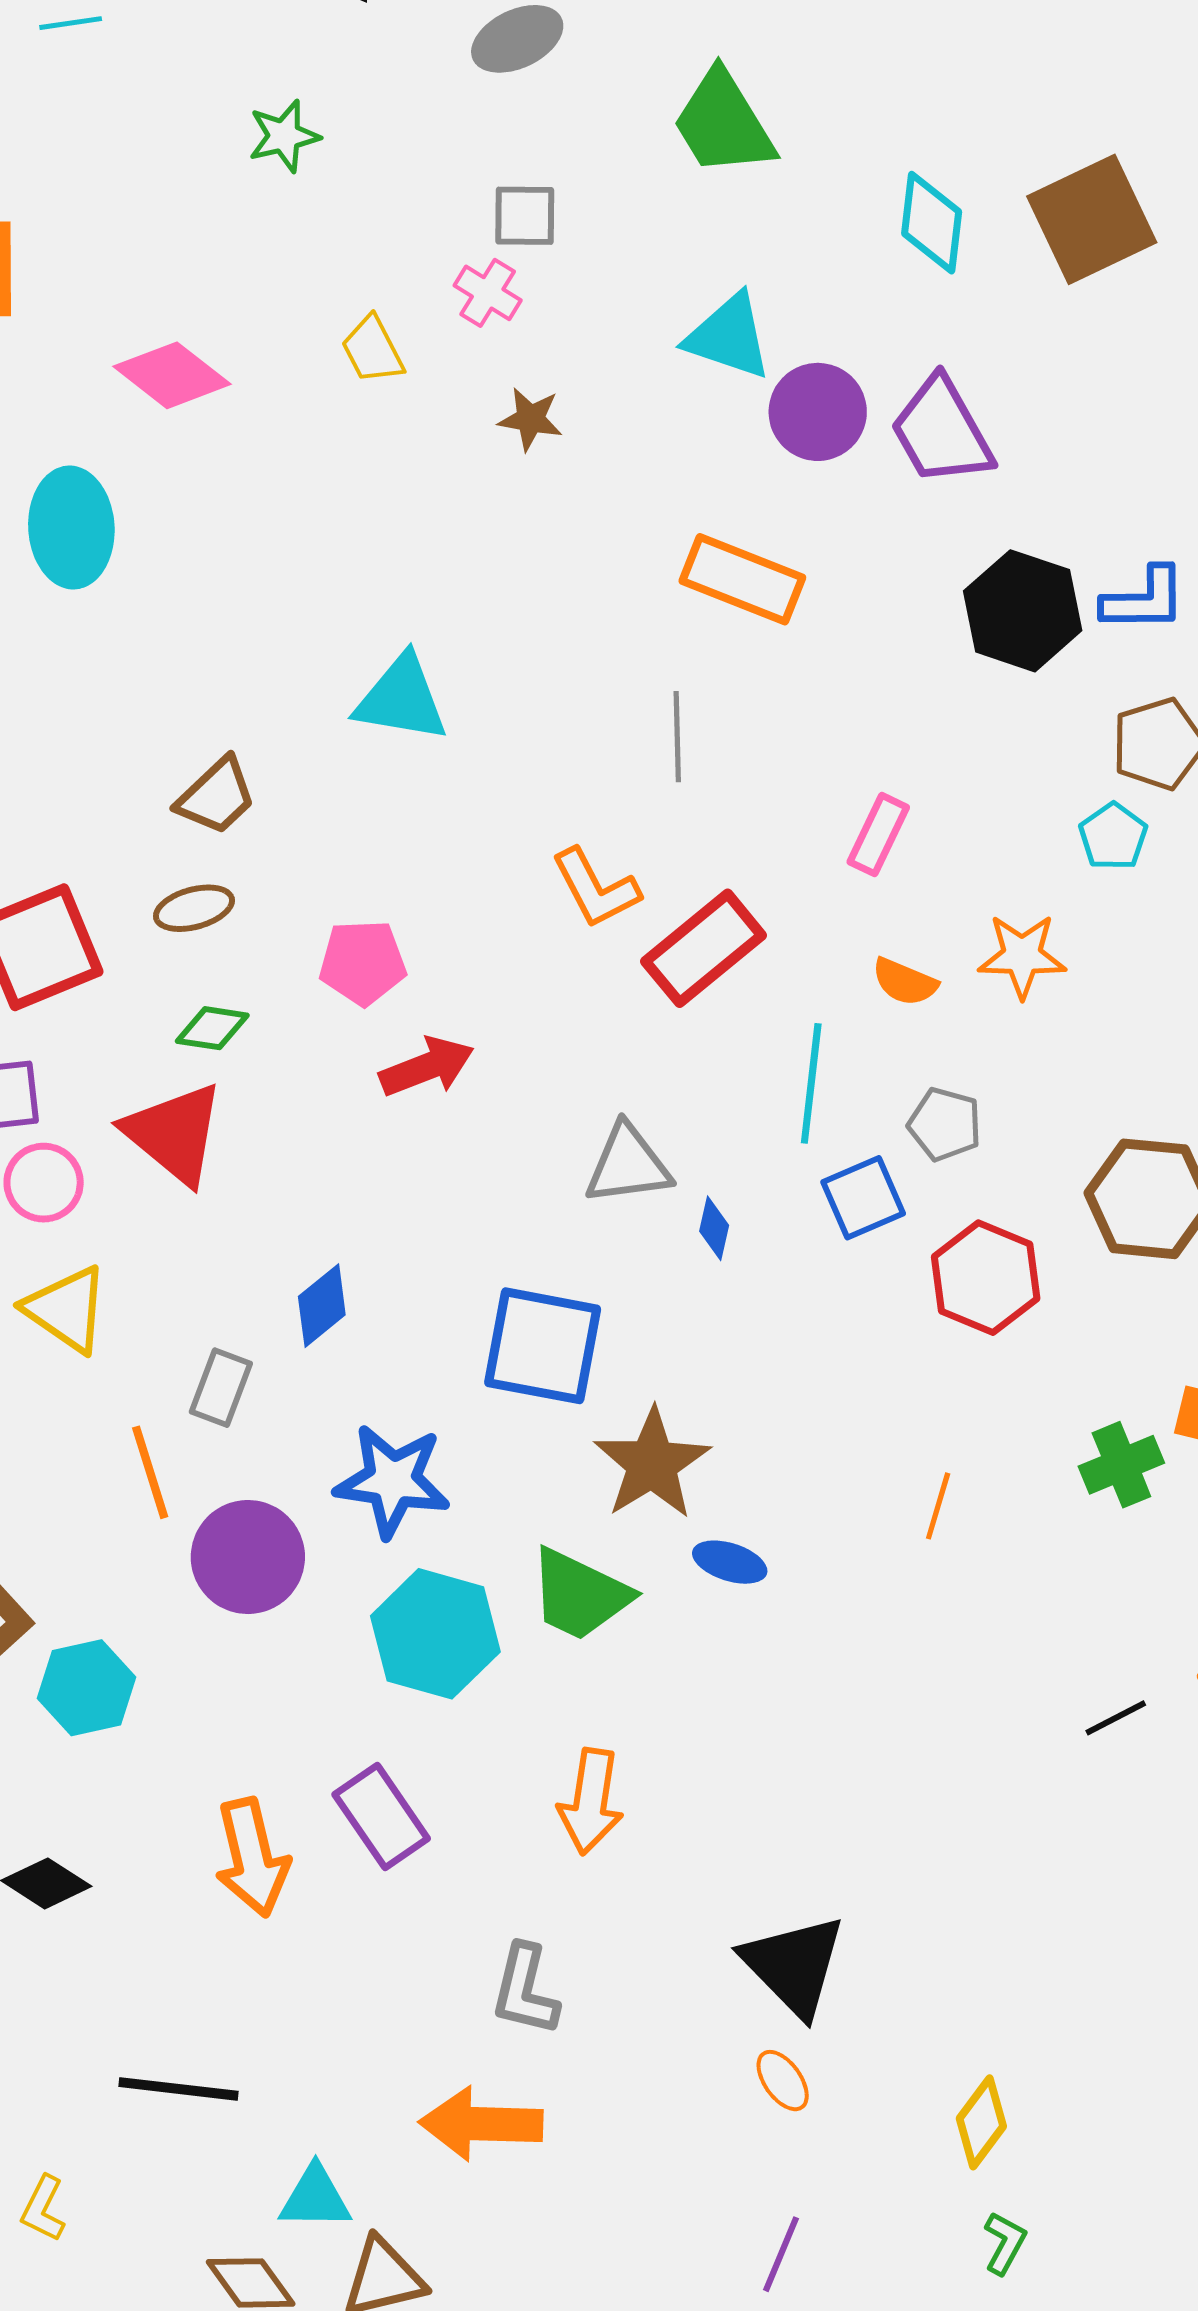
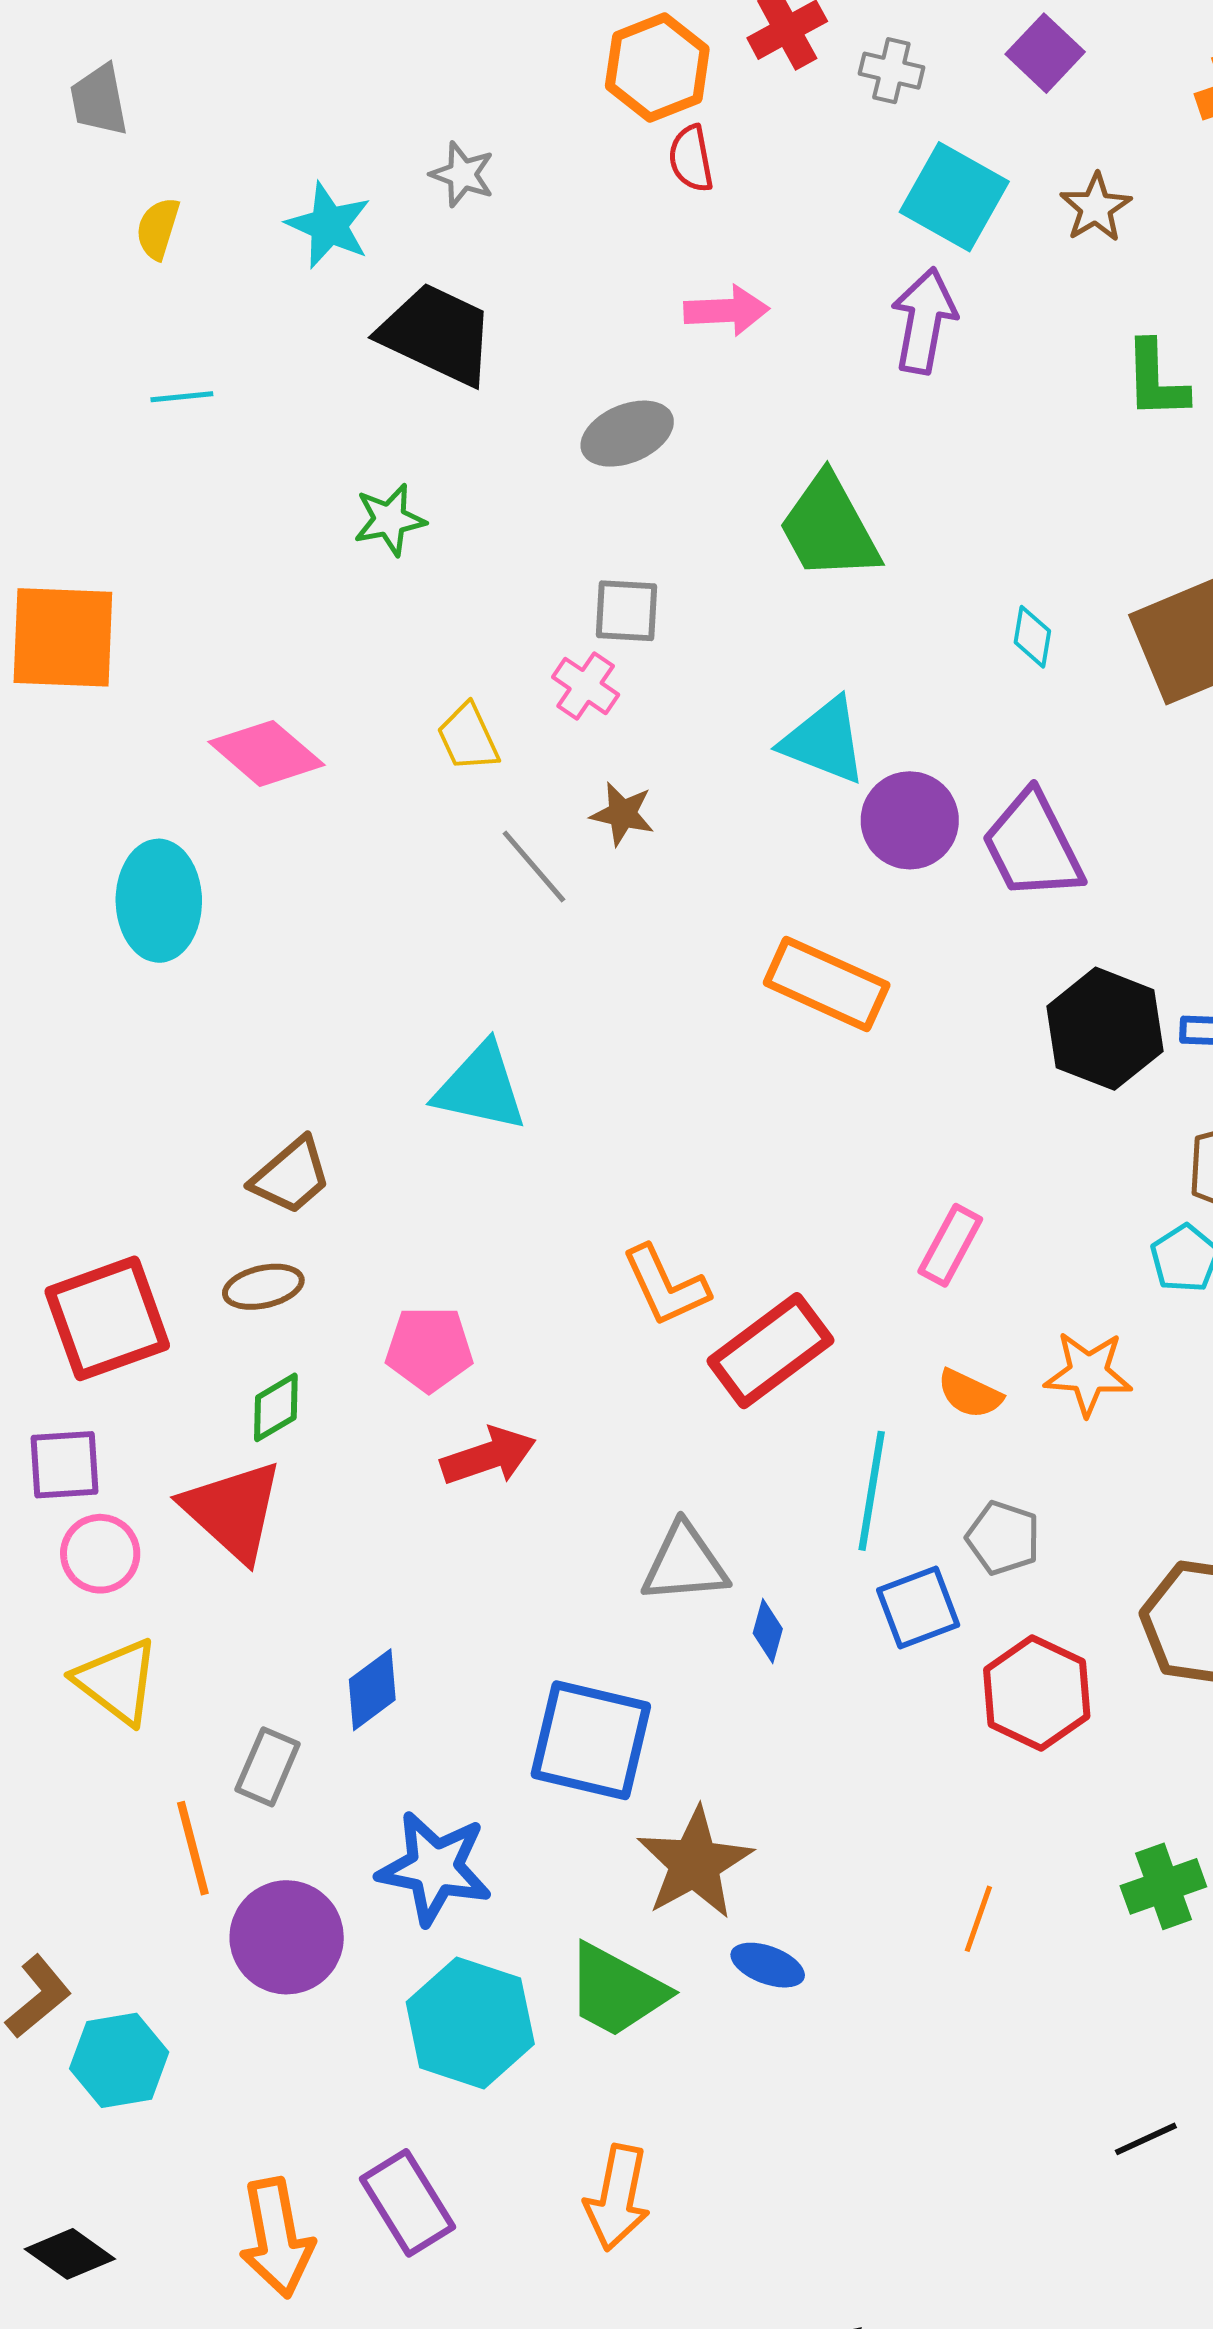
cyan diamond: (932, 223) -> (1032, 637), size x0.6
gray line: (677, 737) -> (534, 867), moved, turned -42
green diamond: (212, 1028) -> (276, 1407), turned -42

